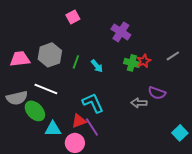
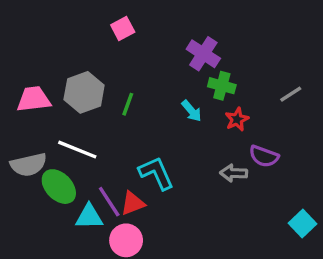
red star: (144, 61) -> (237, 119), moved
green cross: (132, 63) -> (222, 86), moved
cyan arrow: (97, 66) -> (192, 111), moved
purple line: (92, 127) -> (109, 202), moved

